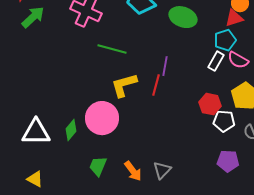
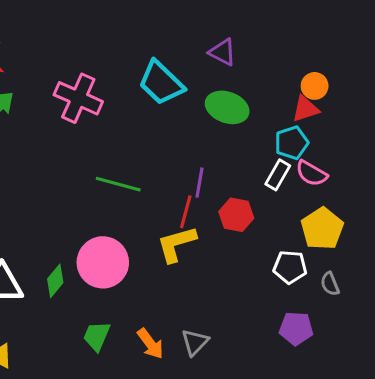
green line: (112, 49) -> (118, 184), moved
yellow L-shape: (124, 85) -> (176, 244), moved
red hexagon: (210, 104) -> (236, 215), moved

